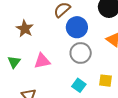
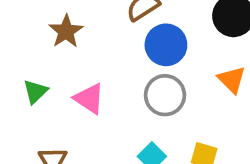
pink triangle: (42, 61) -> (89, 99), turned 36

